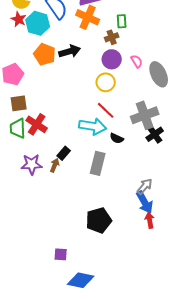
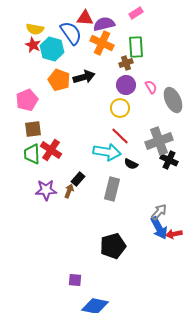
green rectangle: (122, 21) -> (136, 47), size x1.5
black cross: (155, 134) -> (169, 160), turned -30
red arrow: (150, 220) -> (174, 234), moved, turned -91

